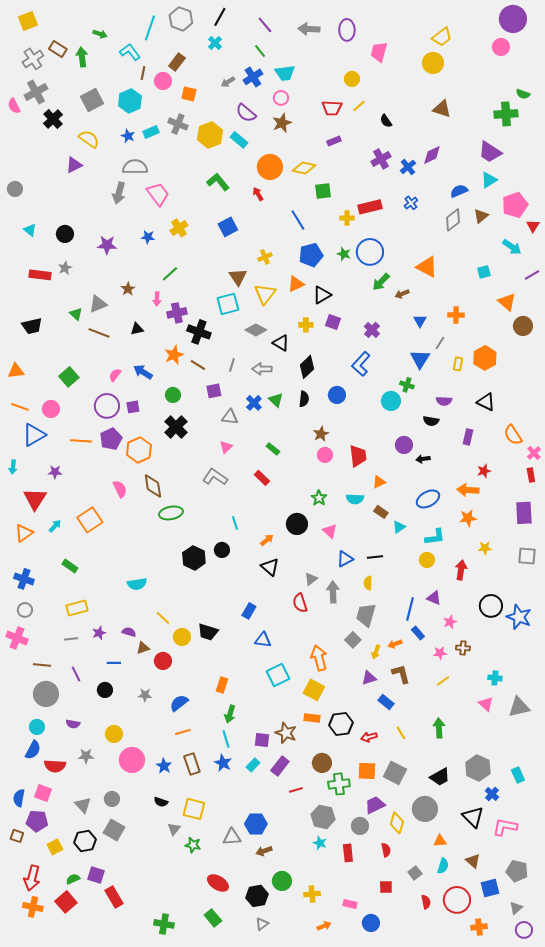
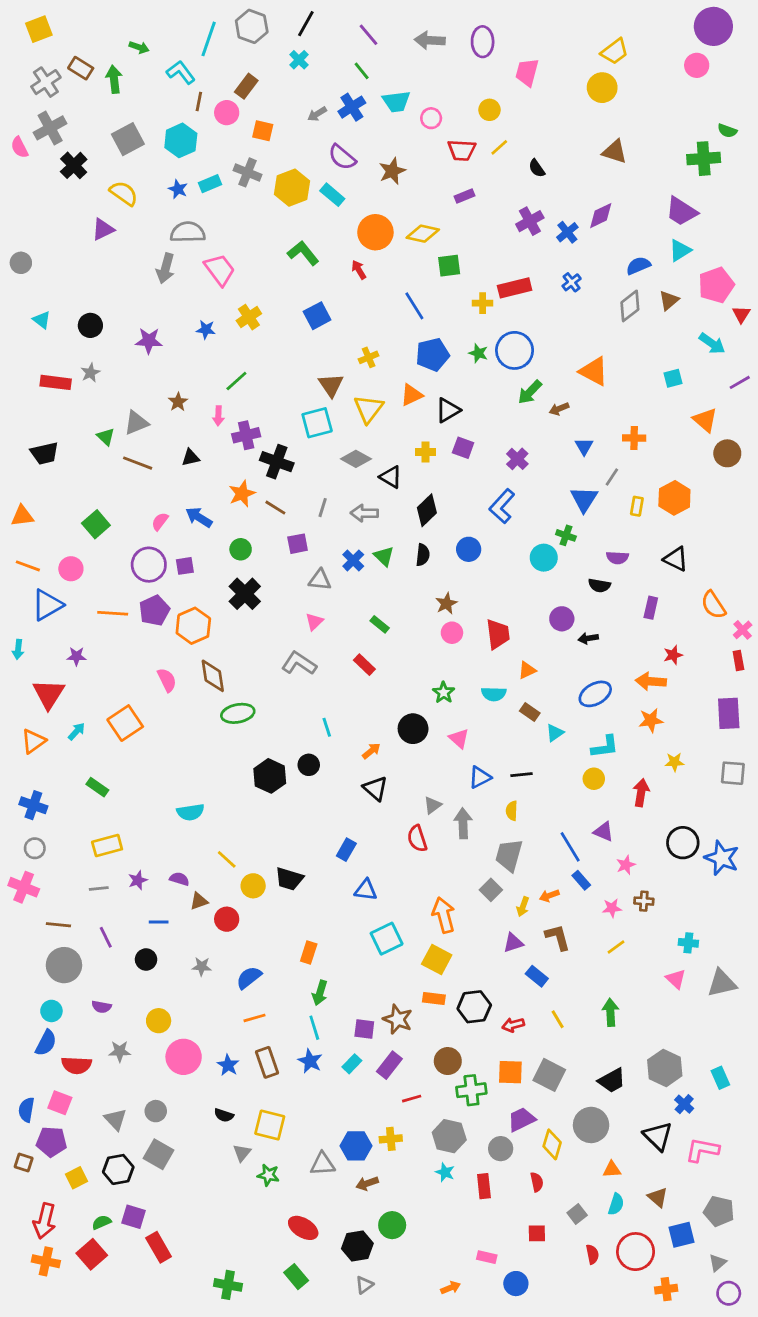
pink circle: (281, 98) -> (431, 118), moved
blue line: (410, 609) -> (570, 847), turned -45
yellow cross: (312, 894) -> (391, 1139), moved

